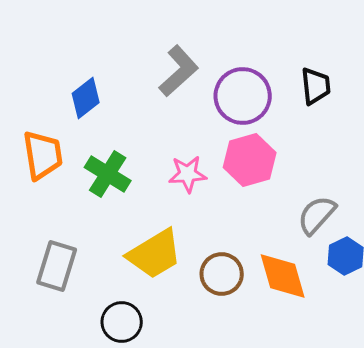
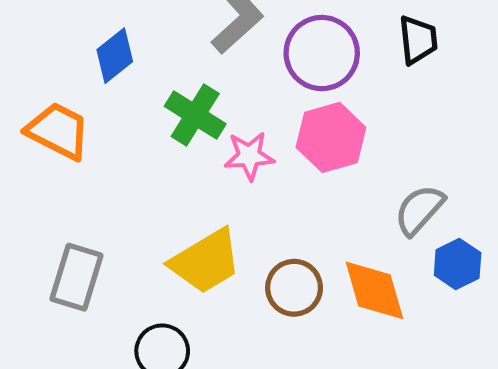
orange trapezoid: (43, 155) -> (58, 131), turned -54
green cross: (108, 174) -> (195, 115), moved

